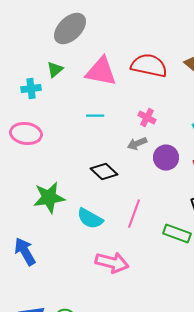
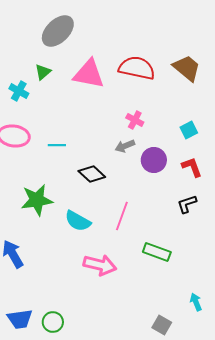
cyan cross: (31, 89) -> (19, 91), turned 36
cyan line: (95, 116) -> (57, 145), moved
green rectangle: (177, 234) -> (157, 252), moved

